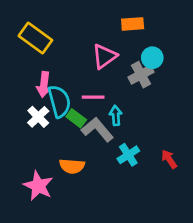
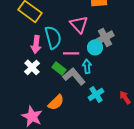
pink triangle: (104, 56) -> (79, 24), turned -36
cyan circle: (152, 58) -> (95, 47), moved
cyan semicircle: (59, 101) -> (53, 37), moved
orange semicircle: (72, 166) -> (56, 102), turned -48

